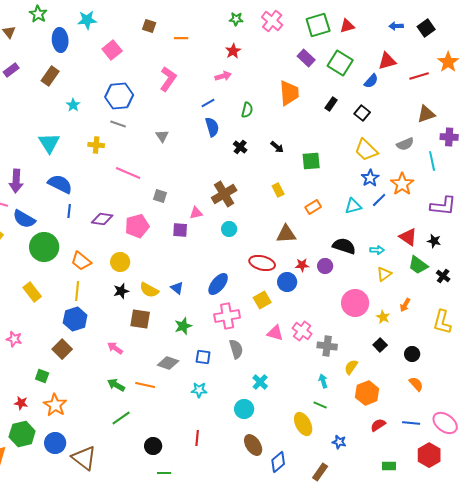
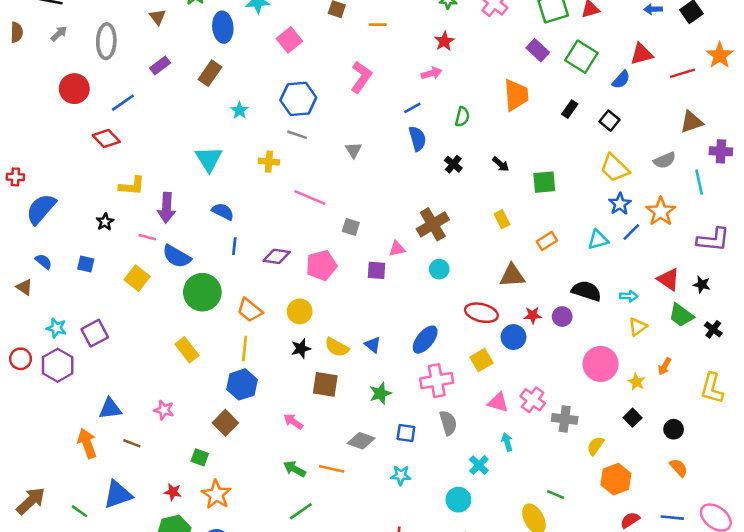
blue semicircle: (60, 184) -> (223, 212), size x0.7
cyan arrow: (323, 381) -> (507, 442), moved

